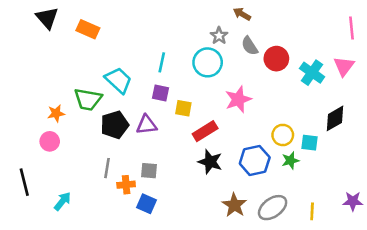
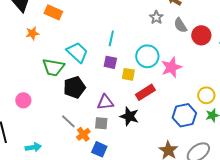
cyan circle: (208, 62) -> (147, 56), moved
orange star: (56, 113) -> (32, 33), moved
purple triangle: (146, 125) -> (105, 102), moved
black star: (210, 162) -> (129, 116), moved
gray line: (107, 168) -> (68, 121), turned -56
orange cross: (126, 185) -> (83, 134), turned -32
cyan arrow: (62, 201) -> (33, 147), turned 42

